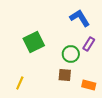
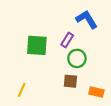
green square: (34, 42) -> (37, 45), turned 30
purple rectangle: (89, 44) -> (67, 40), moved

